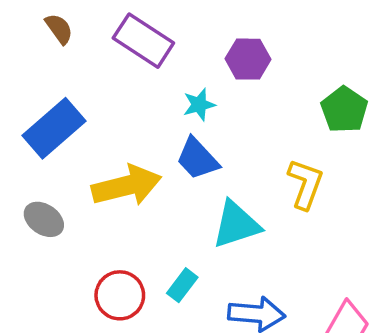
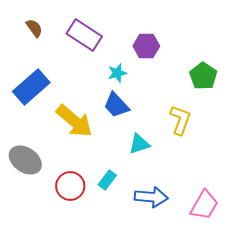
yellow arrow: (127, 186) -> (74, 121), turned 54
gray ellipse: (44, 219) -> (25, 160), moved, size x1.4
cyan triangle: (236, 224) -> (139, 144), size x0.7

